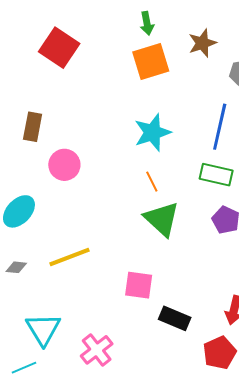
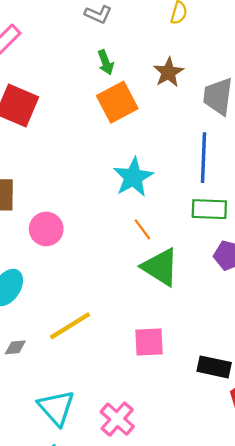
black rectangle: (175, 318) -> (214, 367), moved

